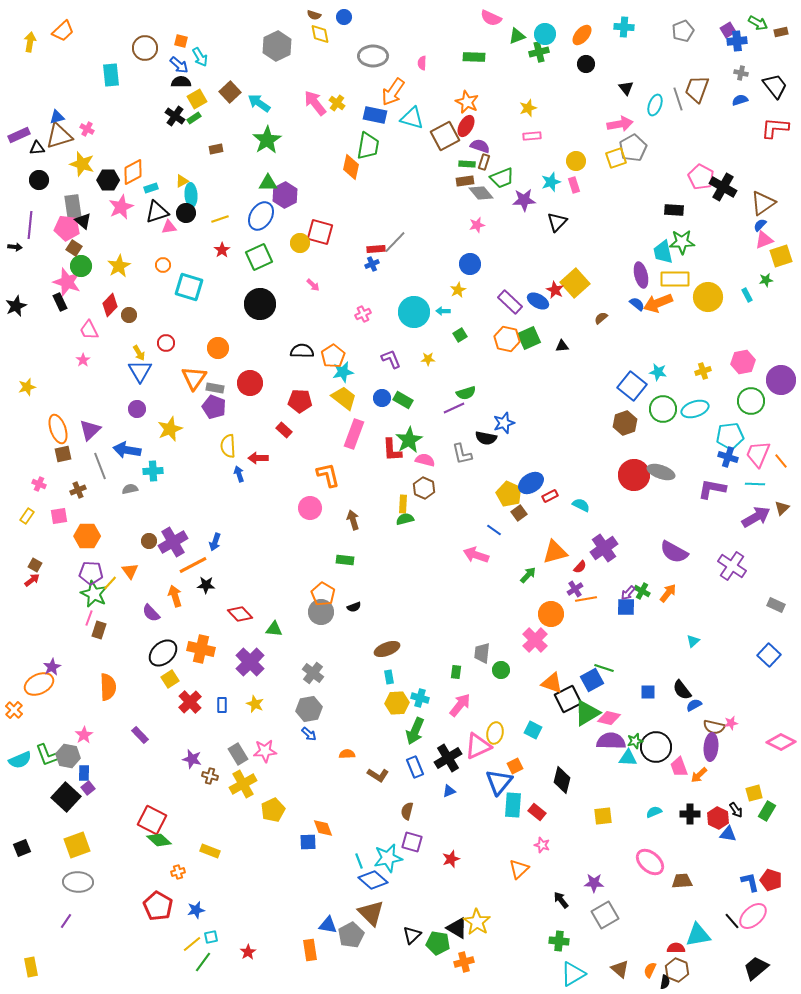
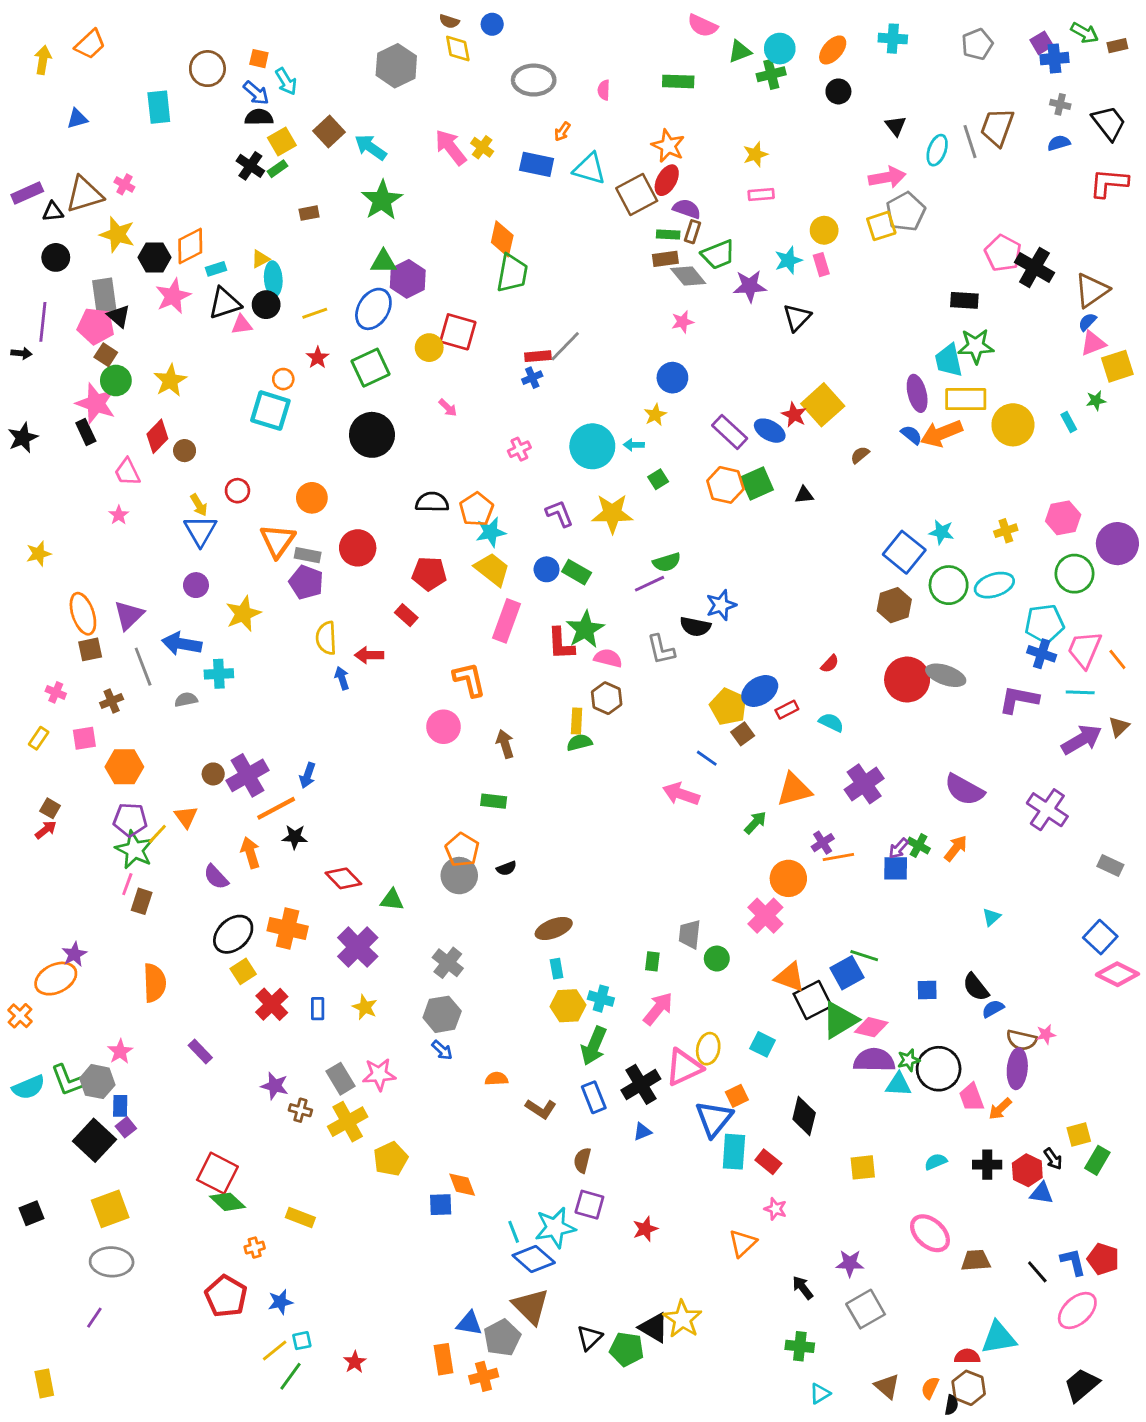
orange arrow: (393, 92) -> (562, 132), size x0.5
blue triangle: (57, 117) -> (77, 119), moved
green trapezoid: (368, 146) -> (512, 273), moved
orange circle: (163, 265) -> (283, 379), moved
yellow star: (428, 359) -> (612, 514), size x2.0
red semicircle: (580, 567) -> (830, 664), moved
pink diamond: (781, 742) -> (1117, 974), moved
black line: (732, 921) -> (1037, 1272), moved
orange cross: (464, 962) -> (484, 1376), moved
cyan triangle: (573, 974) -> (820, 1393), size x0.6

